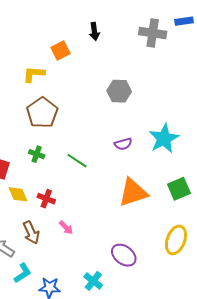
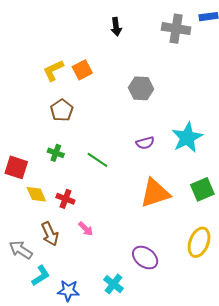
orange square: (61, 50) -> (82, 70), moved
yellow L-shape: (34, 74) -> (53, 70), turned -30
brown pentagon: (42, 113) -> (62, 110), size x0.7

